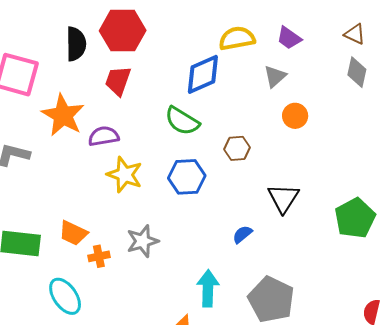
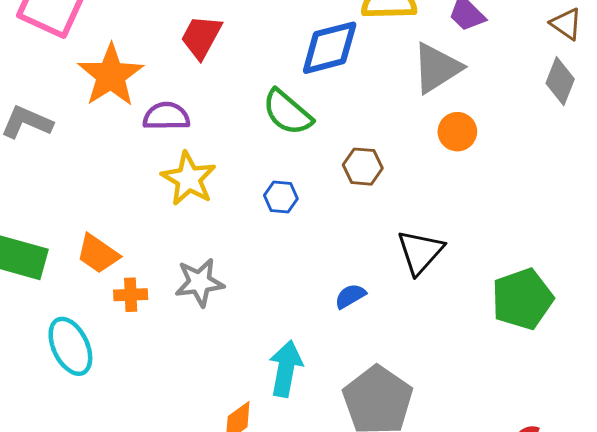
gray triangle: (275, 76) -> (437, 68), size x1.5
blue hexagon: (187, 177) -> (281, 197), size x0.6

